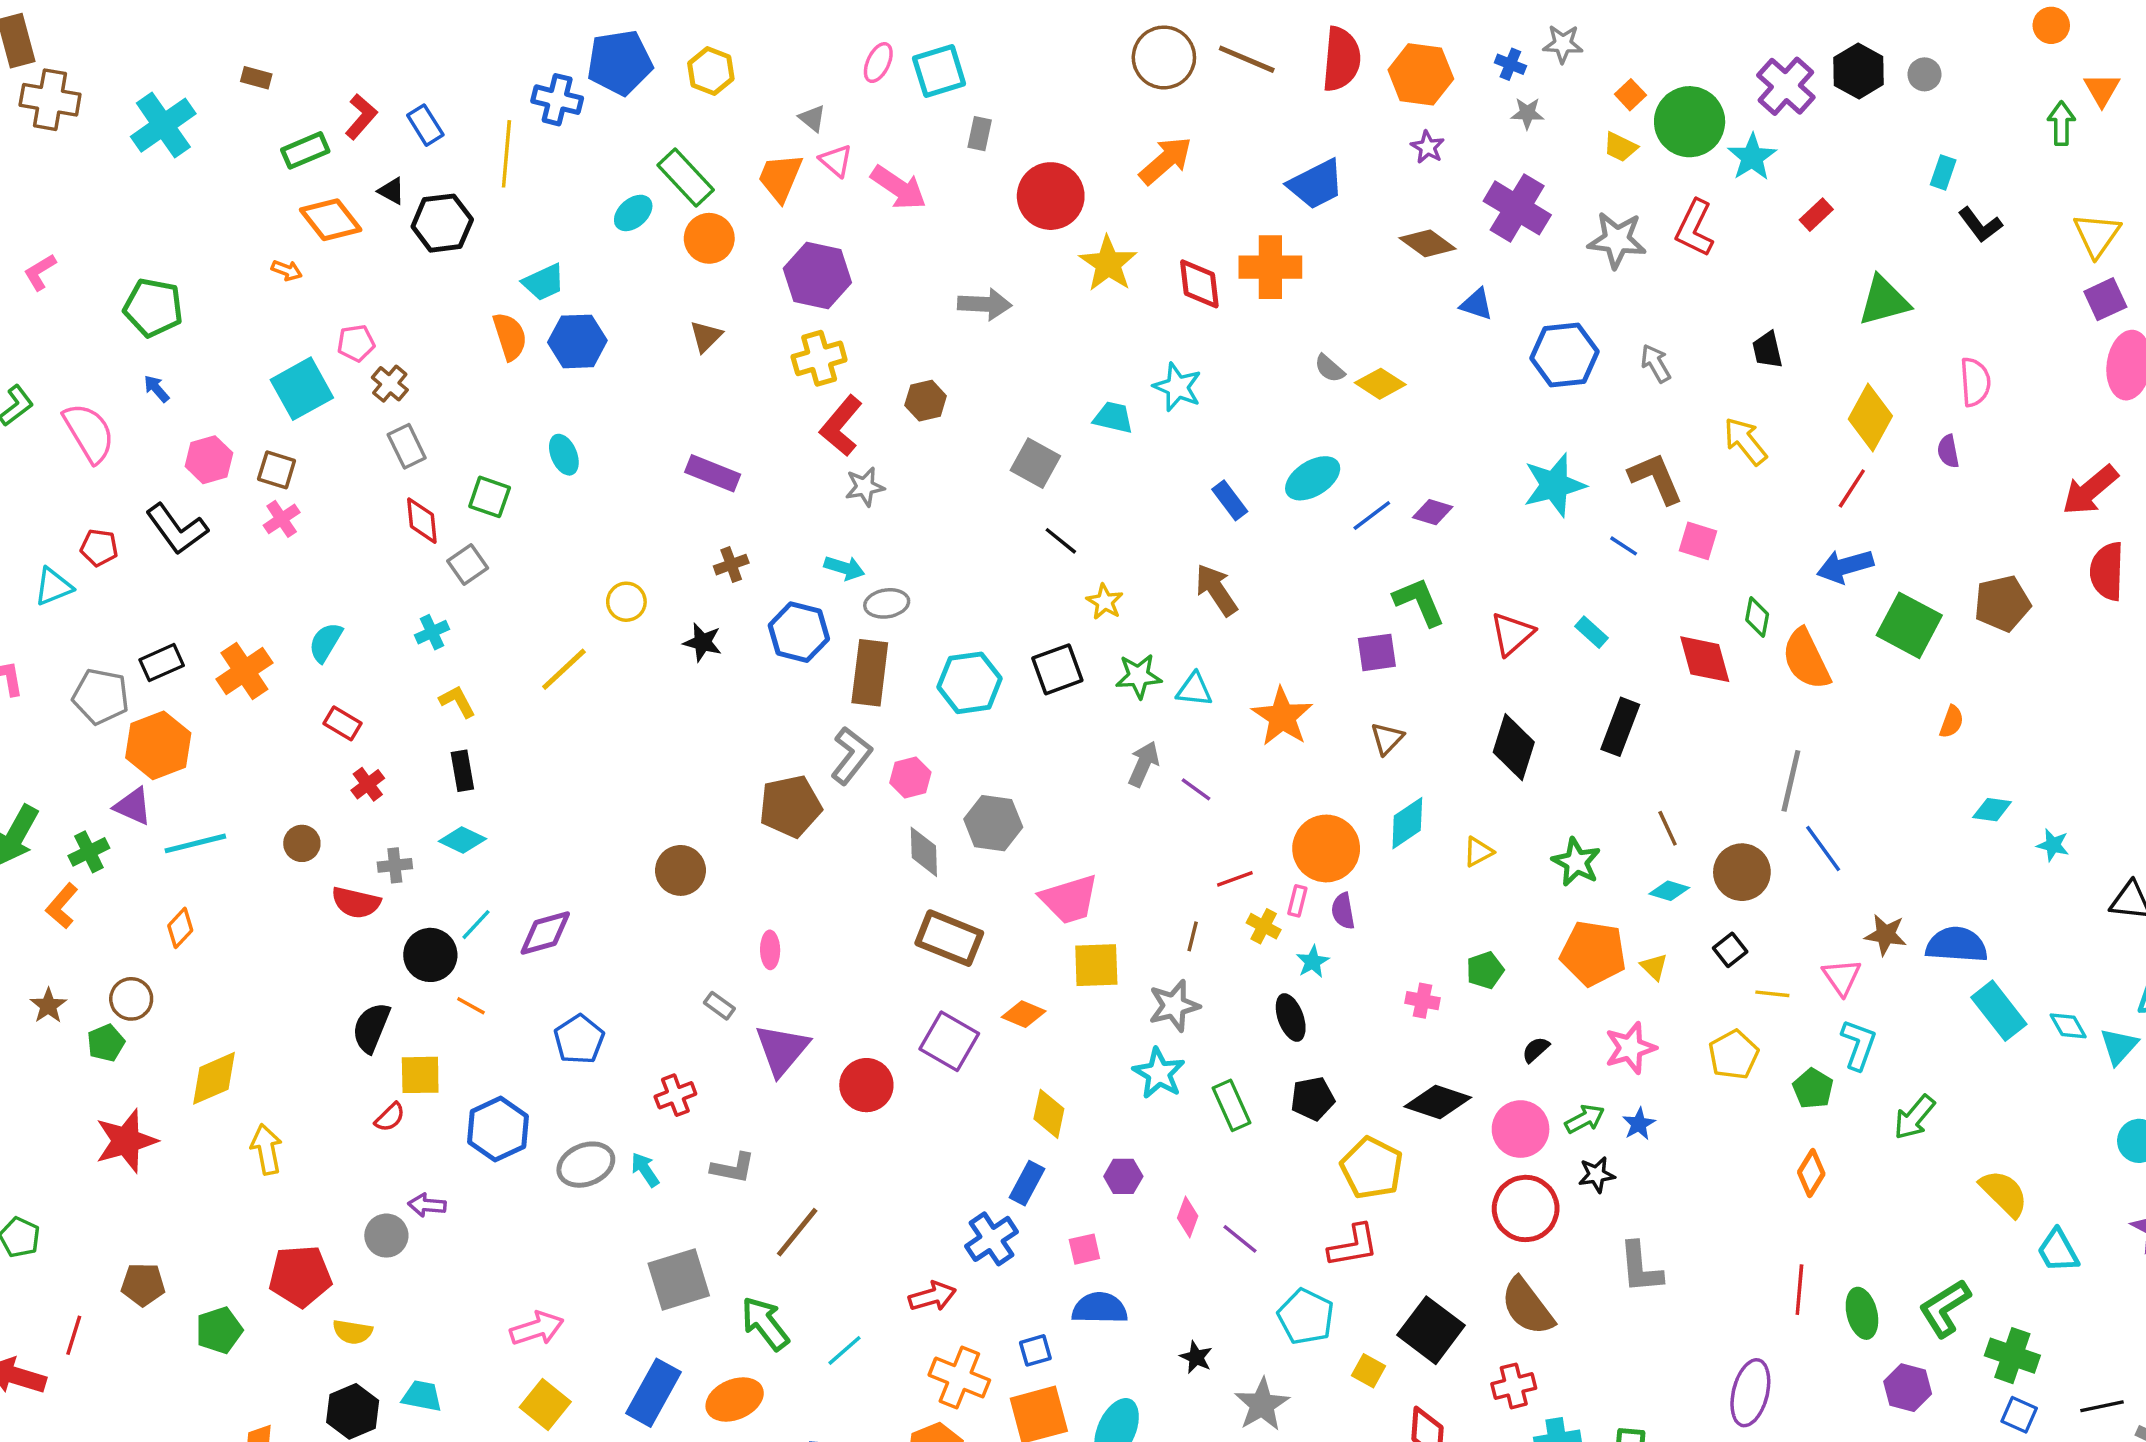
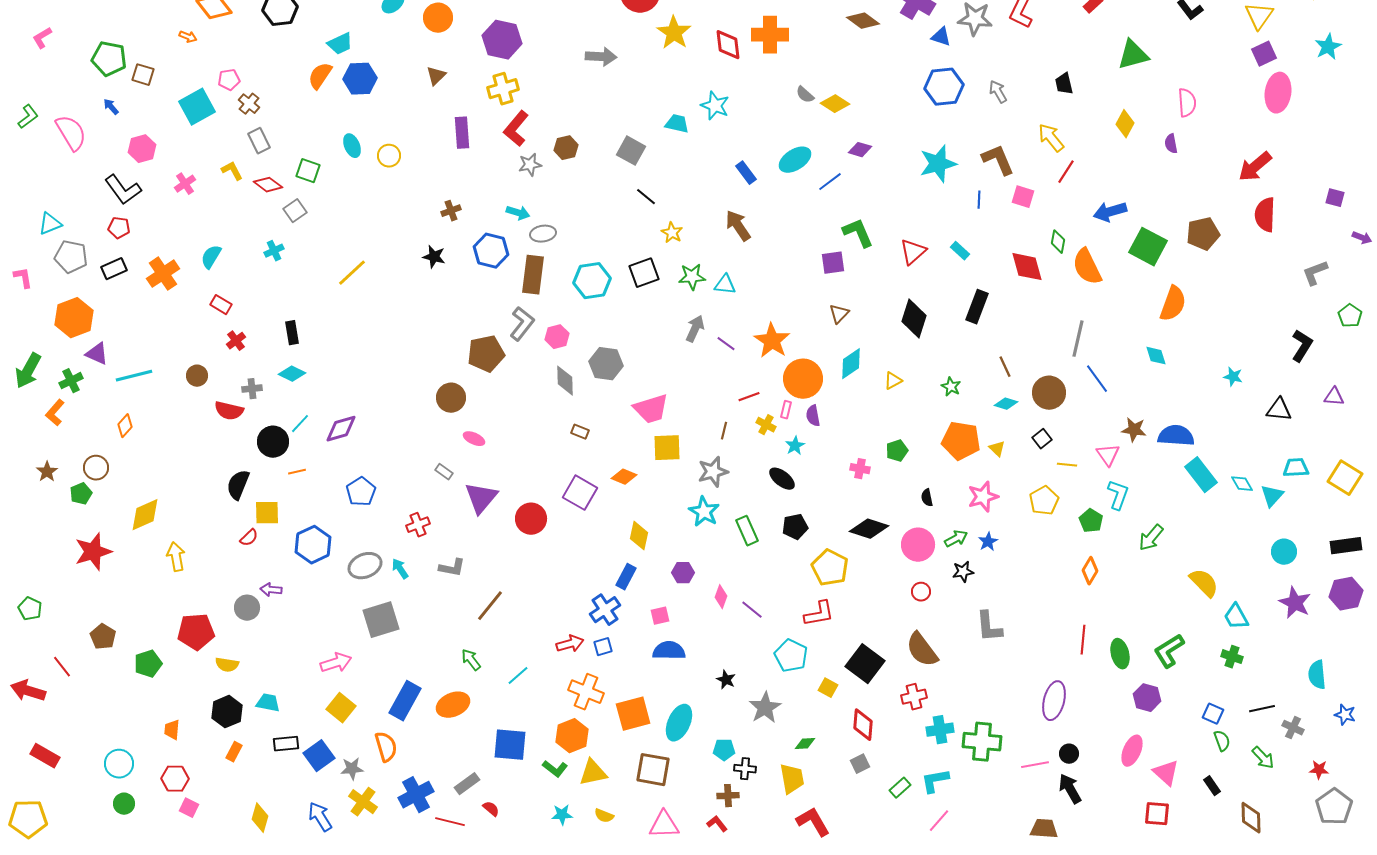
blue triangle: (1477, 304) -> (941, 37), moved
orange semicircle: (510, 336) -> (320, 76), turned -128
brown hexagon: (926, 401) -> (566, 148), moved
yellow diamond: (1870, 417) -> (1125, 124), size x0.7
brown square: (277, 470) -> (143, 75), moved
purple rectangle: (713, 473) -> (462, 133), moved, turned 64
red line: (1852, 488) -> (1066, 172), moved
purple diamond: (1433, 512) -> (860, 150), moved
red diamond: (422, 521) -> (268, 185), turned -48
blue line: (1624, 546) -> (979, 200), turned 60
red pentagon: (99, 548) -> (119, 228), moved
yellow circle: (626, 602) -> (389, 156), moved
gray pentagon: (101, 696) -> (71, 257), moved
yellow L-shape: (457, 701) -> (232, 171), moved
orange star: (1282, 717) -> (772, 341), moved
orange semicircle: (1952, 722) -> (1173, 304), size x1.8
orange hexagon: (158, 745) -> (74, 318), moved
cyan diamond: (1992, 810) -> (1156, 356), moved, turned 65
green star: (1576, 862) -> (951, 387), size x0.7
brown circle: (681, 870) -> (451, 398), moved
brown rectangle: (949, 938) -> (580, 432), size x0.5
pink ellipse: (770, 950) -> (474, 439), turned -65
orange line: (471, 1006) -> (297, 472), turned -42
black ellipse: (1291, 1017) -> (782, 479), turned -32
black semicircle: (1536, 1050) -> (927, 498), turned -60
red circle: (1526, 1208) -> (921, 592), size x0.5
gray square: (679, 1279) -> (381, 620), moved
brown pentagon: (143, 1285) -> (103, 637), turned 30
green arrow: (765, 1323) -> (471, 660), size x0.7
red line: (74, 1335) -> (62, 667), turned -55
blue square: (1035, 1350) -> (603, 647), moved
green cross: (2012, 1356) -> (1232, 657), moved, size x0.7

